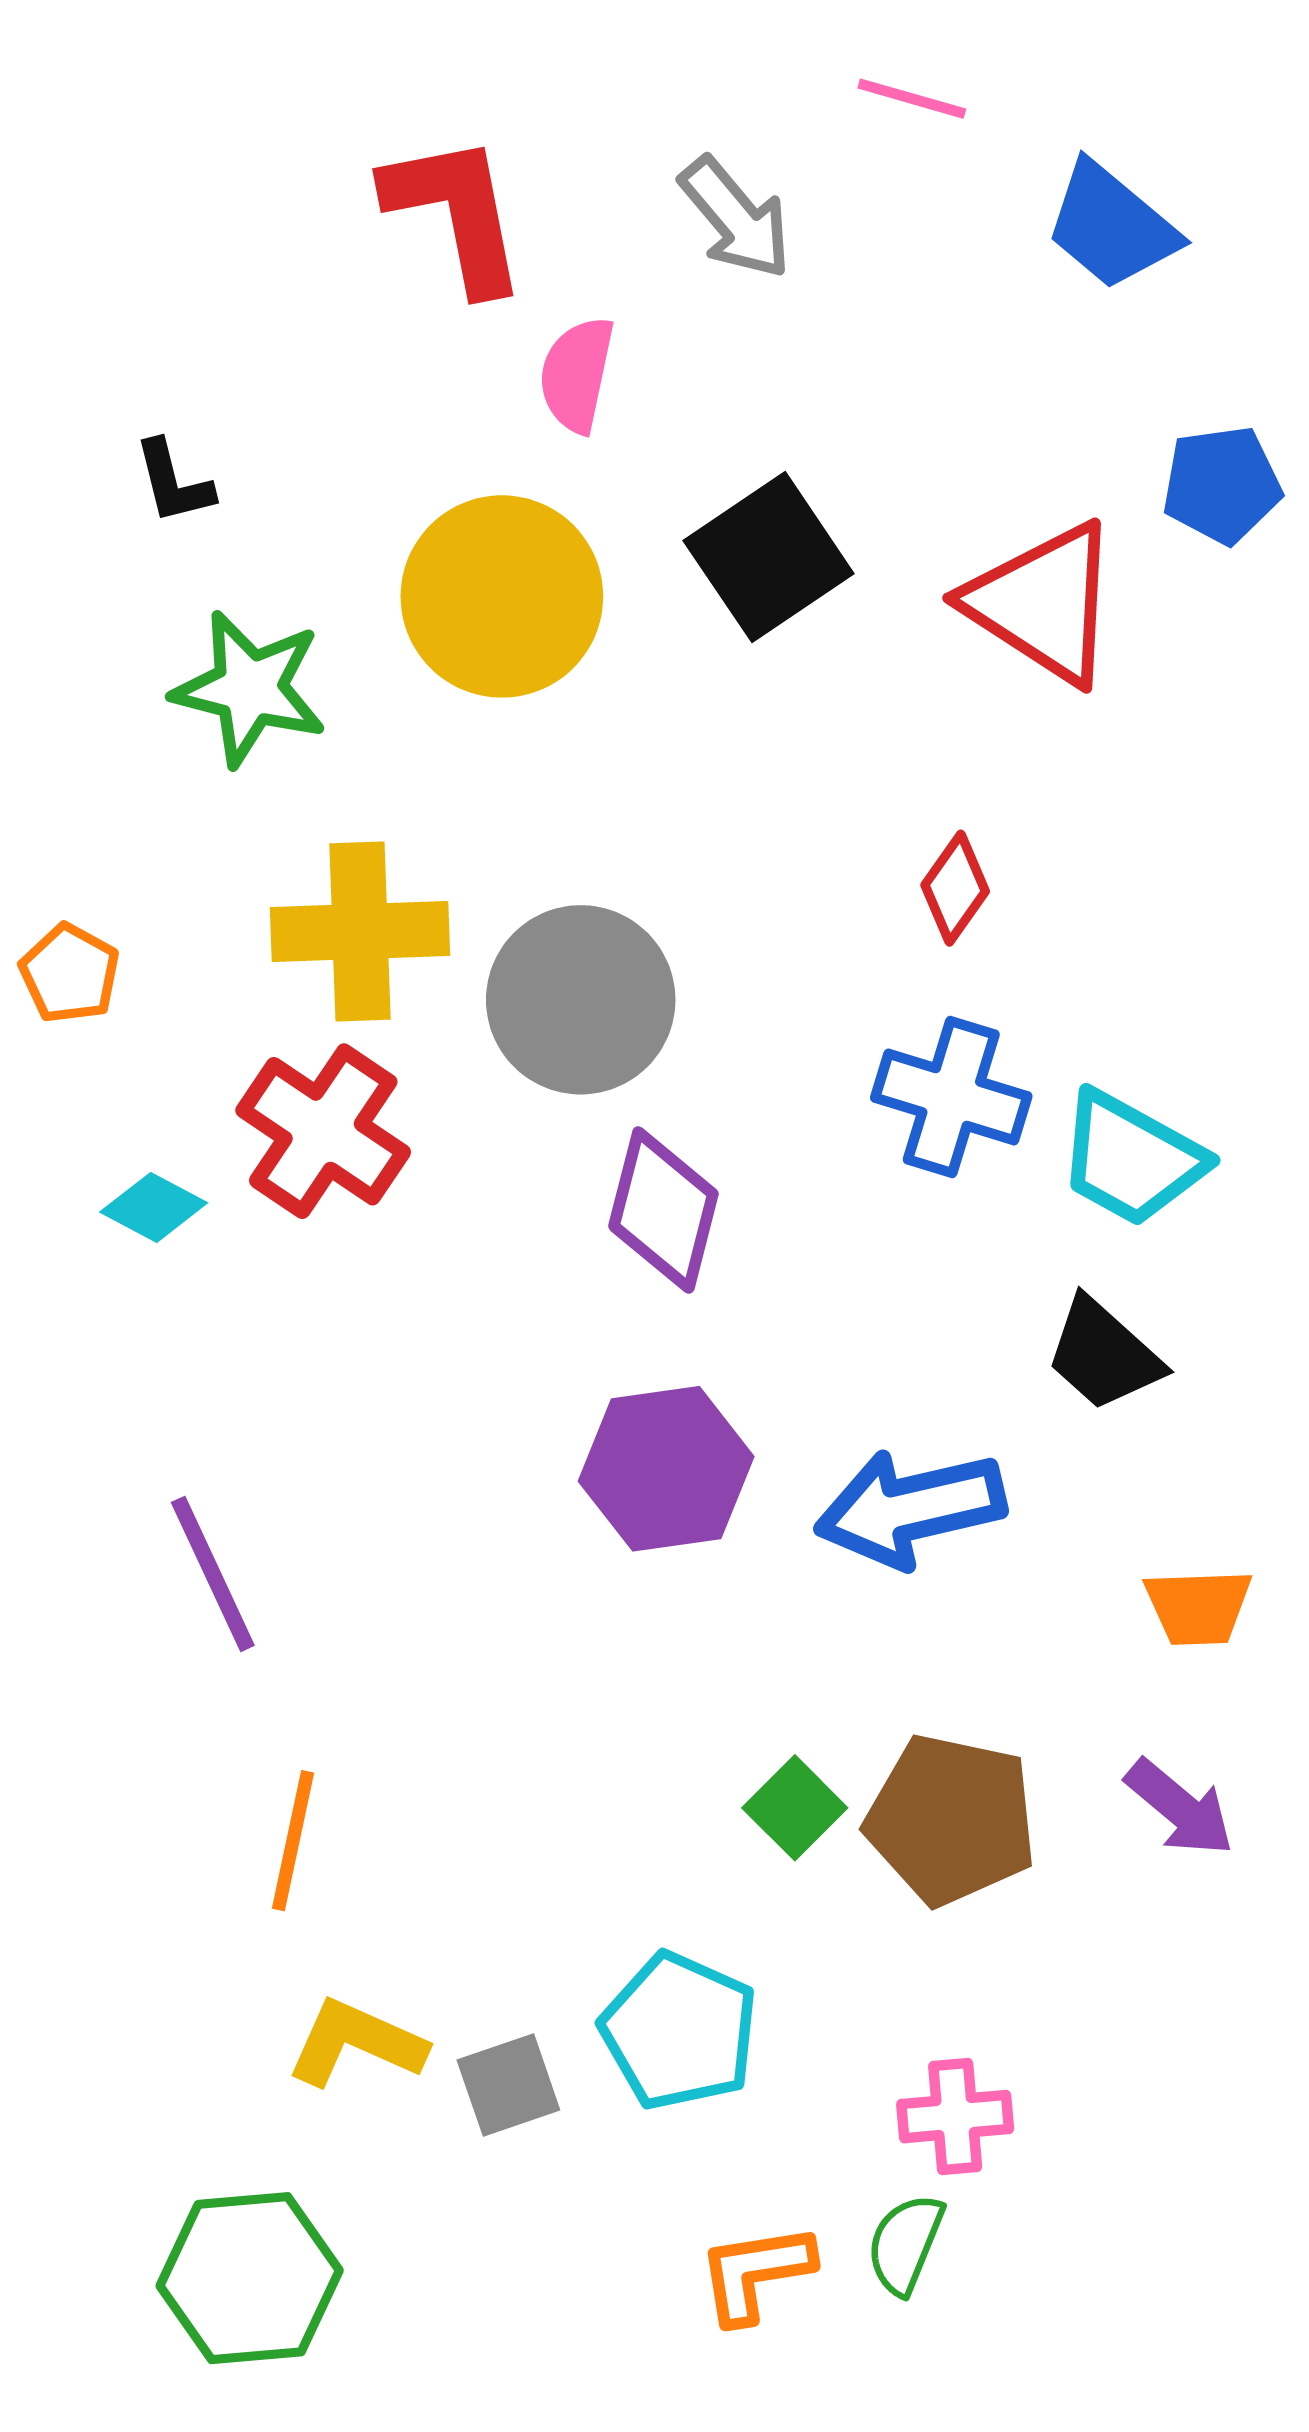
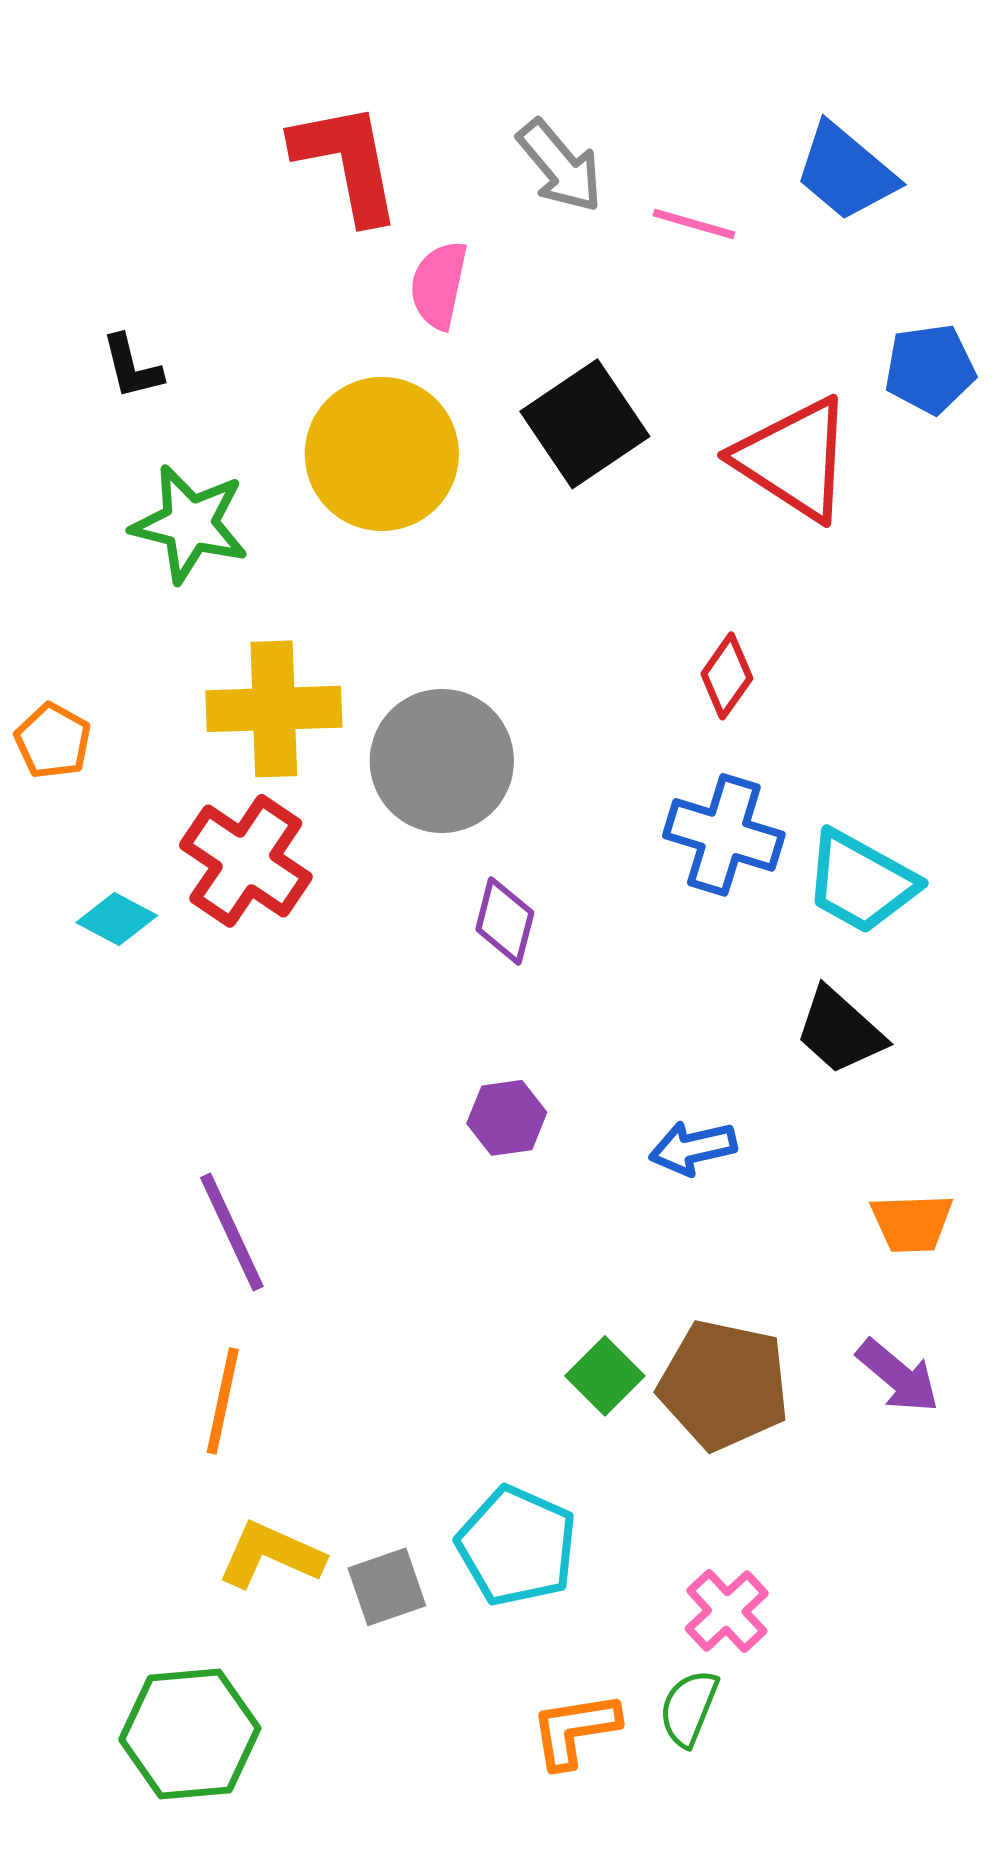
pink line: (912, 99) -> (694, 224), moved
purple diamond: (663, 1210) -> (505, 921), size x0.7
purple hexagon: (666, 1469) -> (507, 1118), size x0.6
blue arrow: (910, 1508) -> (693, 1148), size x0.6
purple line: (213, 1574) -> (232, 1232), moved
pink cross: (955, 2117) -> (727, 1611), turned -38

